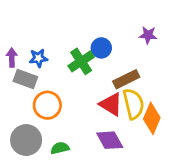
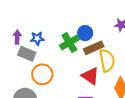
brown rectangle: (126, 79) -> (94, 48), moved
yellow semicircle: (133, 104) -> (107, 60), moved

